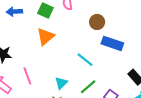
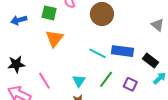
brown circle: (97, 22) -> (102, 14), size x1.5
blue rectangle: (112, 43) -> (123, 51), moved

